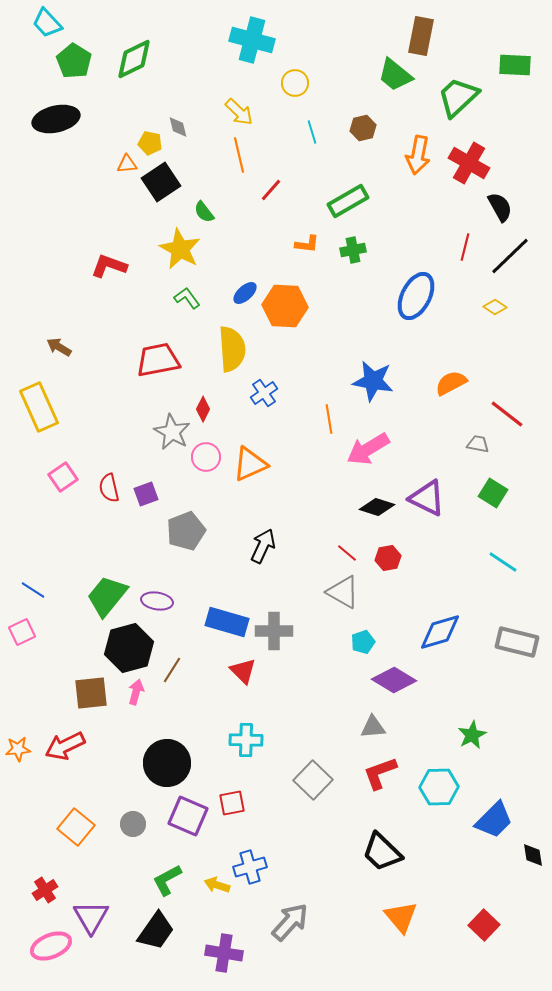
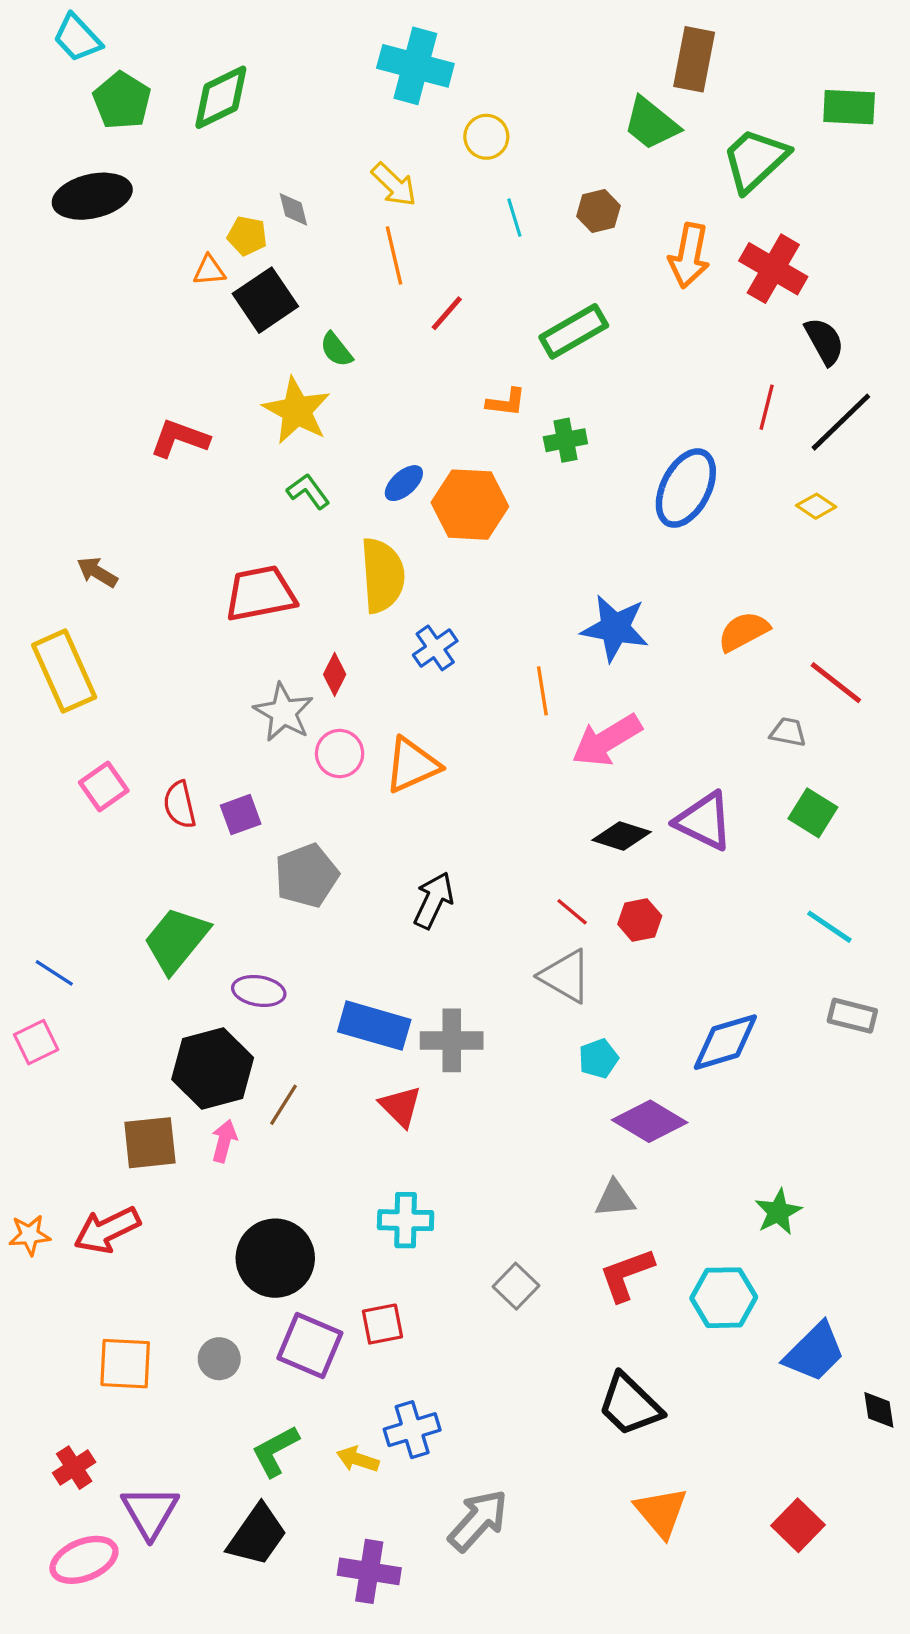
green cross: (353, 250) -> (565, 440), moved
green trapezoid: (107, 596) -> (176, 940), moved
gray rectangle: (517, 642) -> (852, 1016), moved, size x0.7
gray square: (313, 780) -> (516, 1286), size x0.7
orange square: (76, 827) -> (125, 1364), turned -36

